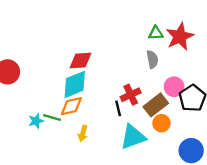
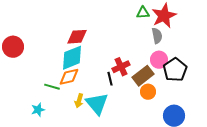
gray semicircle: (152, 59) -> (157, 36), moved
cyan star: (36, 121) -> (38, 110), moved
cyan triangle: (133, 137) -> (97, 104), moved, turned -50

